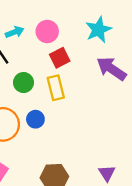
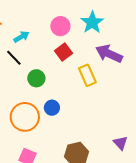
pink circle: (47, 31) -> (60, 26), moved
yellow rectangle: (56, 88) -> (87, 75), moved

